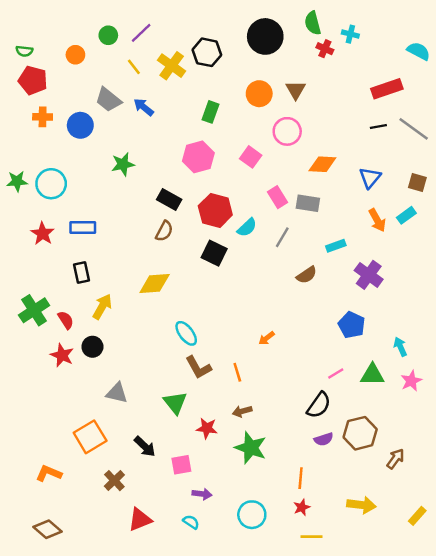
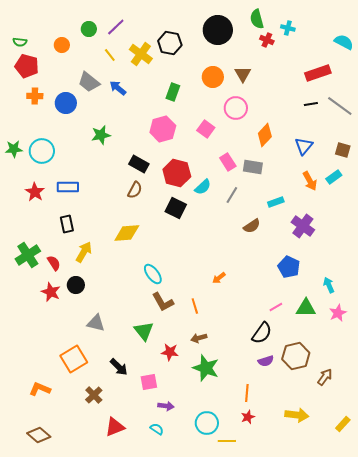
orange diamond: (322, 164) -> (265, 135), turned -50
yellow line: (311, 537) -> (227, 441), moved

